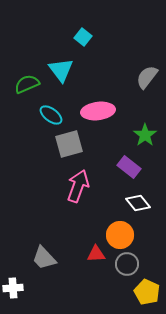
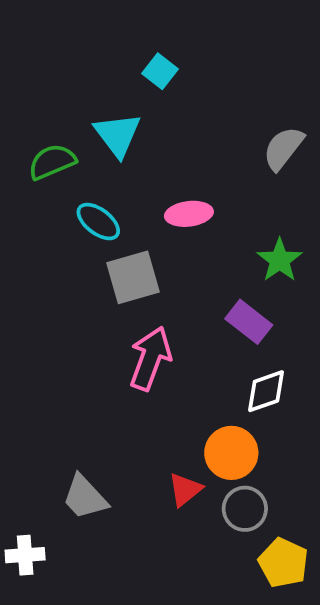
pink ellipse: (98, 111) -> (189, 214), size x0.7
white diamond: (138, 203) -> (266, 391), turned -70
red triangle: (96, 254) -> (185, 490), turned -36

